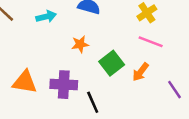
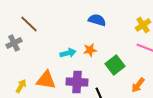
cyan arrow: (46, 17) -> (68, 53), moved
orange arrow: (141, 72) -> (138, 85), moved

